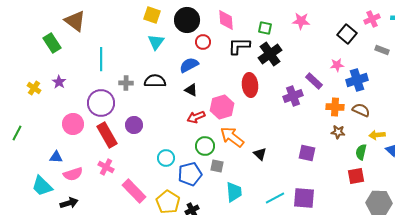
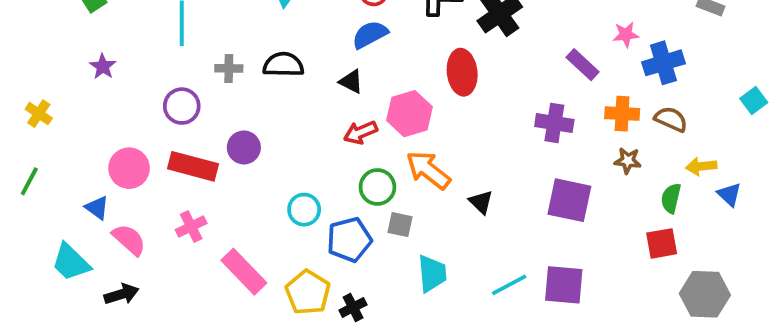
blue semicircle: (189, 65) -> (370, 35), moved
yellow cross: (34, 88) -> (39, 114), moved
purple cross: (293, 96) -> (554, 123), moved, turned 30
purple circle: (101, 103) -> (182, 106), size x0.7
pink circle: (73, 124) -> (129, 168), moved
green line: (17, 133) -> (29, 181), moved
red rectangle: (107, 135) -> (193, 166), turned -45
purple square: (307, 153) -> (569, 200), size x1.4
blue triangle: (56, 157) -> (97, 208), turned 32
pink cross: (106, 167) -> (191, 226), turned 35
pink semicircle: (73, 174) -> (129, 240), turned -120

